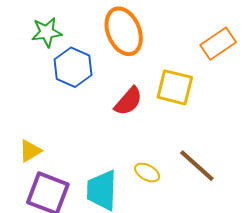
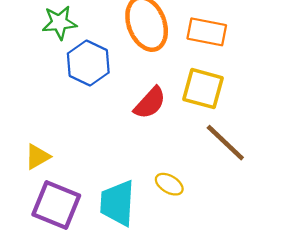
orange rectangle: (218, 44) -> (207, 32), moved, turned 44
brown line: (197, 166) -> (225, 143), moved

